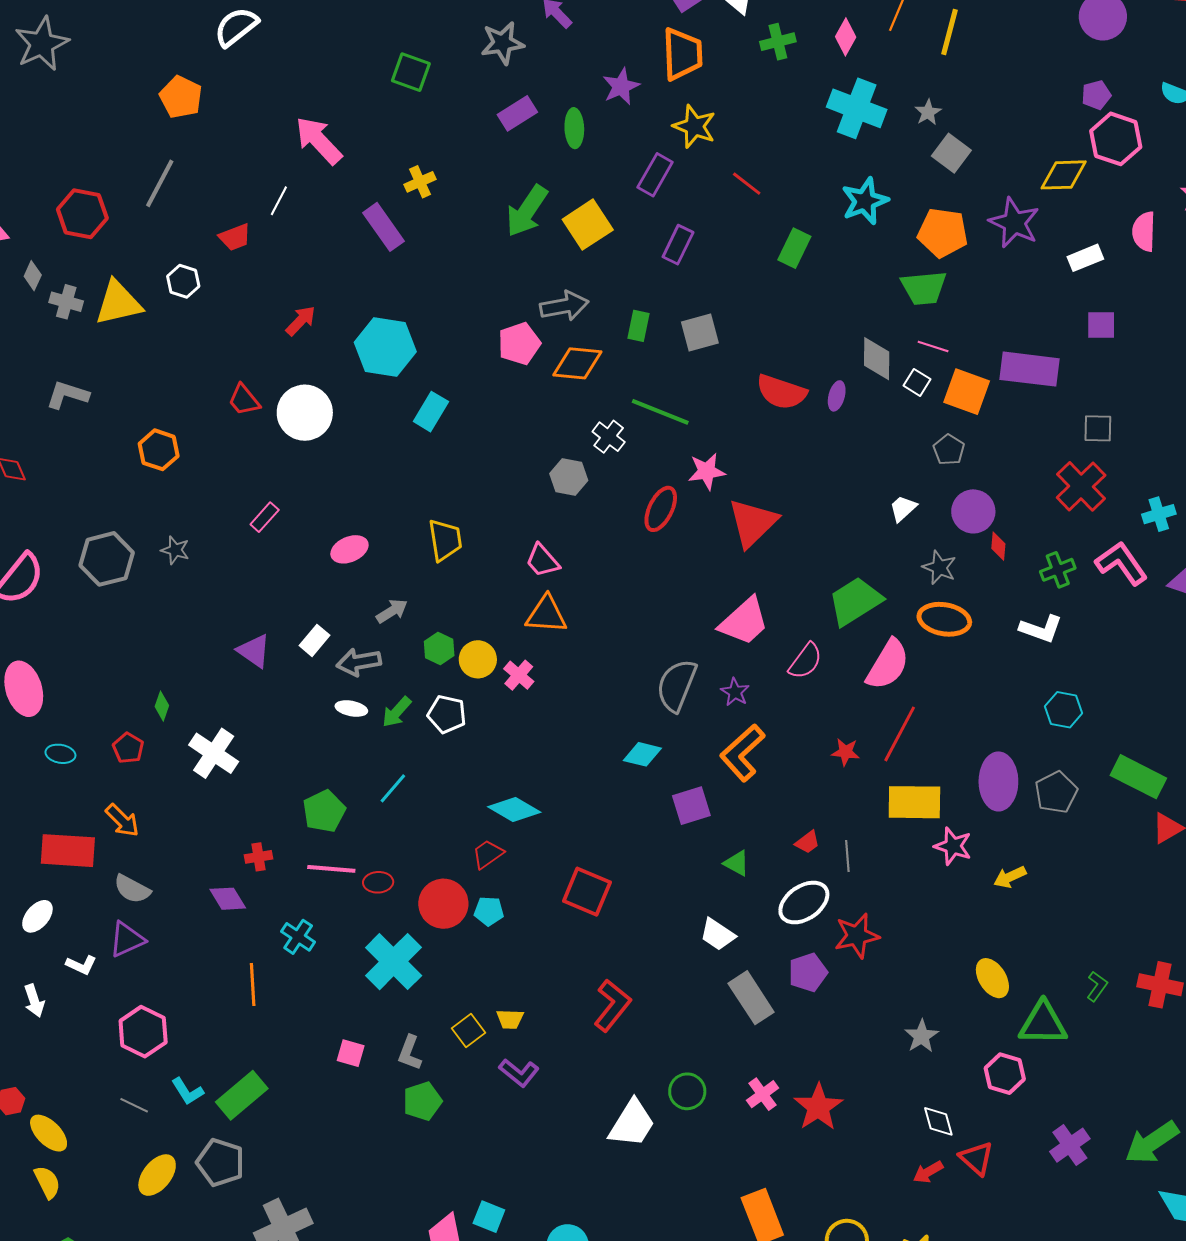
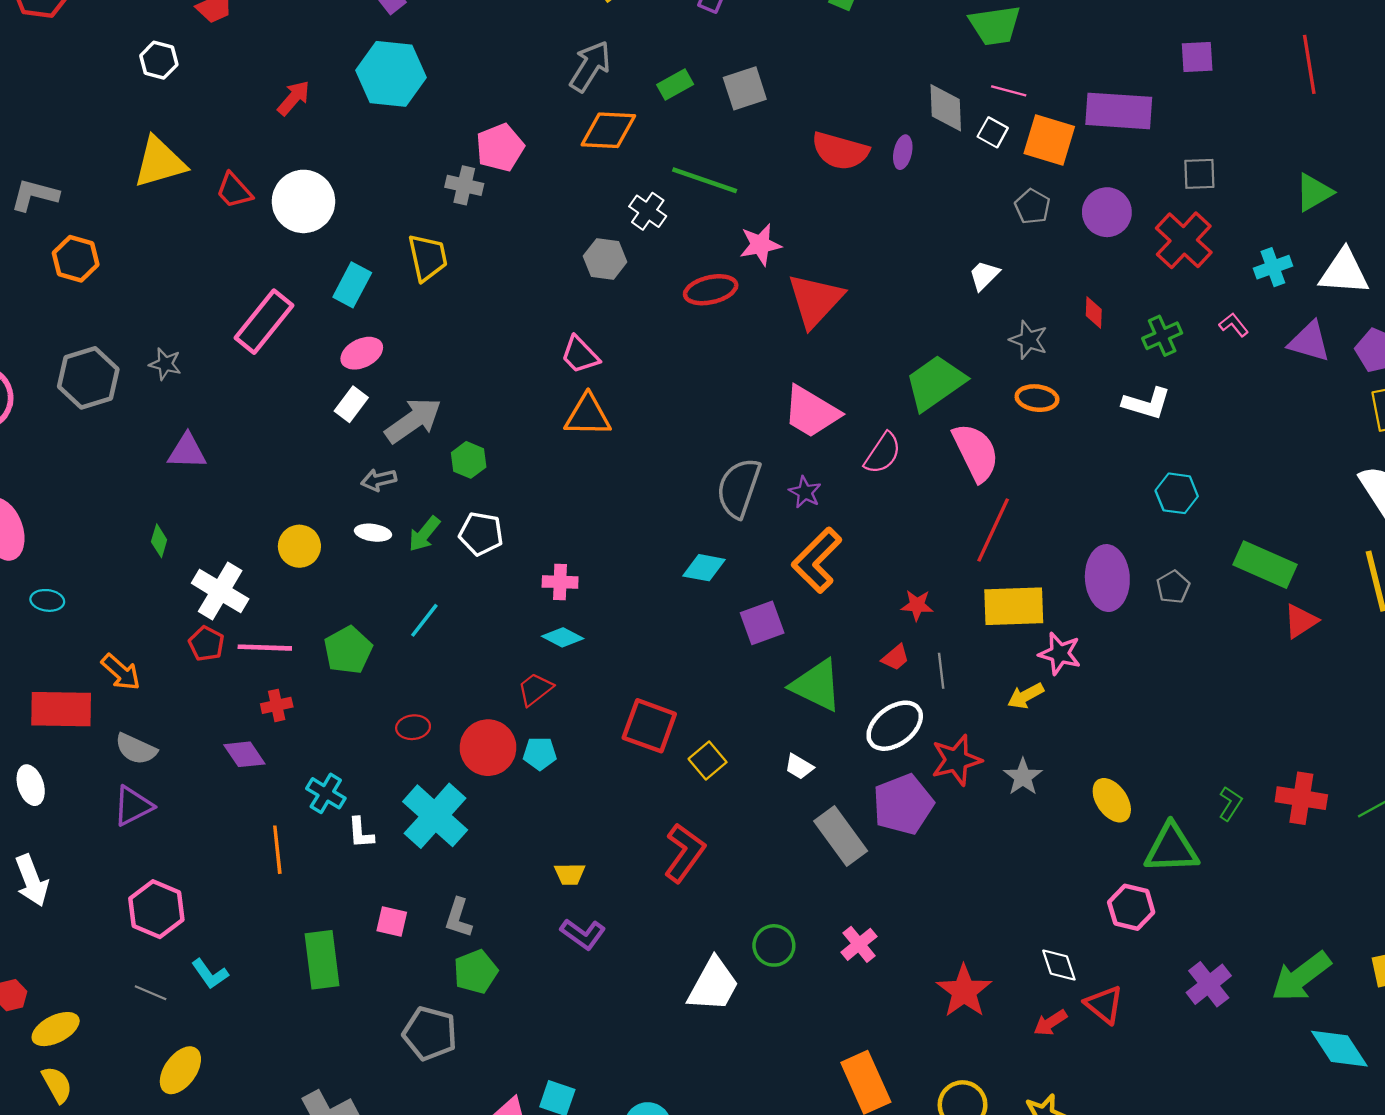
gray cross: (66, 302) -> (464, 185), moved
yellow triangle: (118, 303) -> (160, 162), moved
gray arrow: (564, 306) -> (590, 66), turned -45
green rectangle: (638, 326) -> (675, 84), turned 52
pink pentagon: (519, 344) -> (500, 147), moved
cyan hexagon: (385, 347) -> (391, 74), moved
cyan rectangle: (431, 412) -> (352, 285), moved
orange hexagon: (159, 450) -> (76, 259), moved
red ellipse: (661, 509) -> (711, 290), turned 54
purple circle: (973, 511) -> (1107, 212), moved
pink rectangle: (265, 517) -> (264, 322), size x1.8
yellow trapezoid: (445, 540) -> (428, 257), moved
pink L-shape: (1121, 563) -> (1234, 325), size x0.5
gray arrow: (392, 611) -> (413, 420), size x1.6
orange ellipse: (944, 619) -> (1037, 398), size x0.7
pink trapezoid: (744, 621) -> (811, 412), turned 76
white rectangle: (314, 640) -> (351, 404), moved
purple triangle: (254, 651) -> (187, 451), moved, turned -30
yellow circle: (478, 659) -> (299, 546), moved
gray arrow: (359, 662) -> (379, 480), size x0.7
pink semicircle: (888, 664) -> (976, 452), turned -54
pink cross: (519, 675) -> (560, 582), moved, turned -36
red pentagon: (128, 748) -> (206, 644), moved
red star: (846, 752) -> (917, 605), moved
gray pentagon: (1056, 792) -> (1173, 587), size x0.7
cyan diamond: (514, 810) -> (563, 637), size x0.7
green triangle: (737, 863) -> (817, 685), size x1.8
pink line: (331, 869) -> (265, 648), moved
yellow arrow: (1010, 877) -> (1026, 696), moved
white ellipse: (37, 916) -> (31, 785), turned -56
white trapezoid: (718, 934) -> (799, 767), size x0.7
white L-shape: (81, 965) -> (361, 833), moved, turned 64
purple pentagon: (808, 972) -> (903, 804), size x1.4
white arrow: (34, 1001) -> (32, 880), size x1.4
yellow square: (469, 1030) -> (708, 761), moved
gray star: (922, 1036) -> (1023, 777), moved
green rectangle: (242, 1095) -> (322, 960), moved, turned -54
red star: (818, 1107) -> (964, 991), moved
yellow ellipse: (49, 1133) -> (56, 1029), turned -69
gray pentagon: (220, 1163) -> (430, 1033), moved

